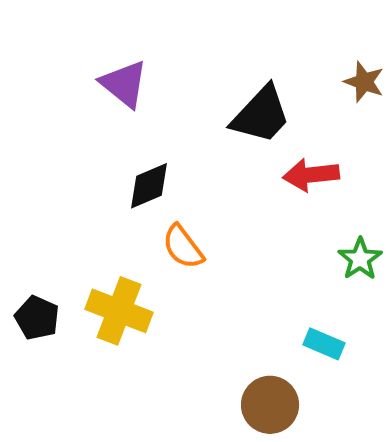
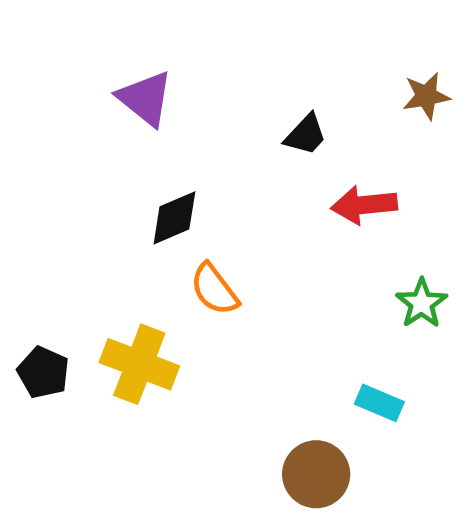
brown star: (364, 82) -> (426, 96), turned -30
black trapezoid: (261, 115) -> (306, 135), size x0.6

